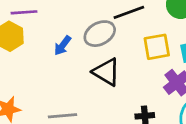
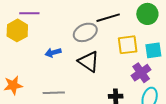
blue arrow: (63, 45) -> (53, 53), moved, turned 35

